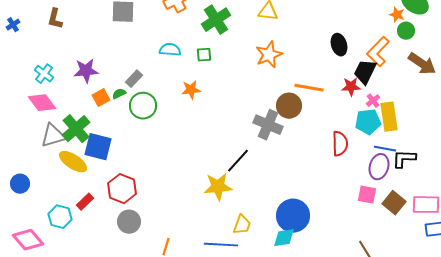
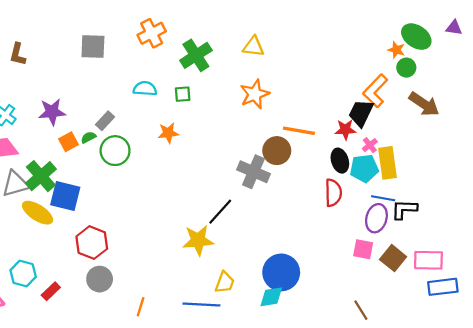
black ellipse: (339, 45) -> (340, 161), moved
red rectangle: (85, 202) -> (51, 291), moved

